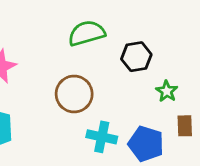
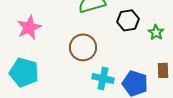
green star: (167, 91) -> (156, 32), moved

